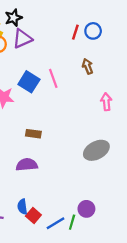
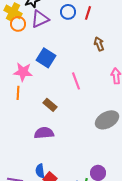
blue circle: (93, 31) -> (68, 12), moved
pink line: (53, 78) -> (76, 81), moved
brown rectangle: (33, 134) -> (50, 105), turned 32

